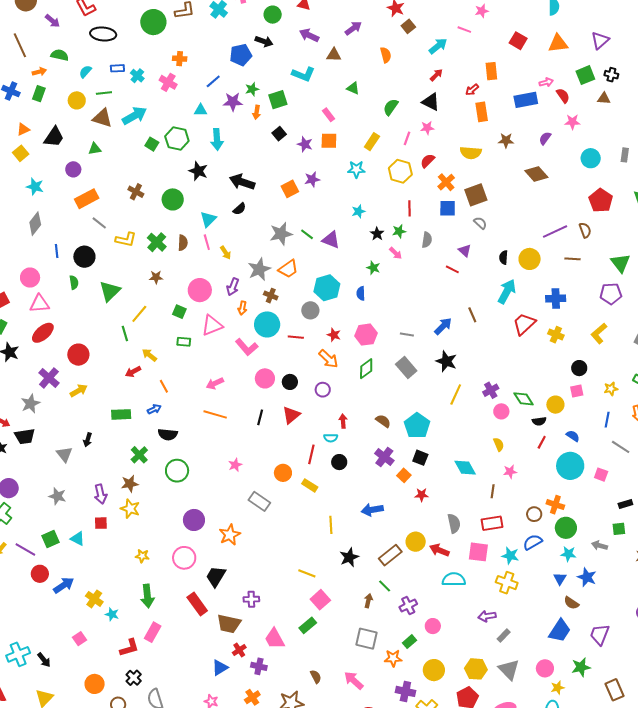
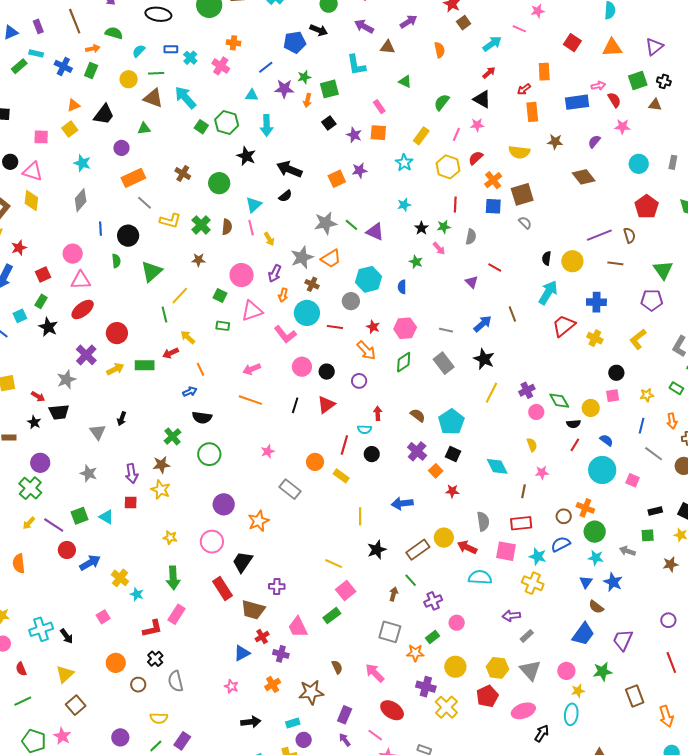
cyan L-shape: (303, 74) -> (356, 65), turned 55
cyan arrow: (134, 116) -> (185, 97), turned -105
cyan star: (356, 169) -> (404, 163), turned 30
purple triangle: (465, 251) -> (472, 282), moved
green rectangle: (121, 414) -> (145, 365), moved

